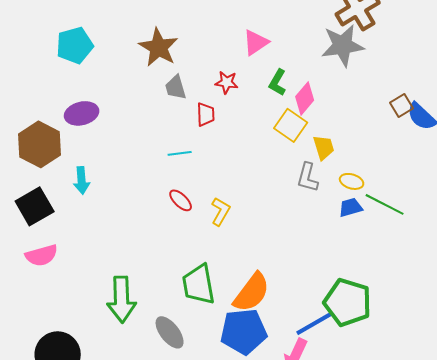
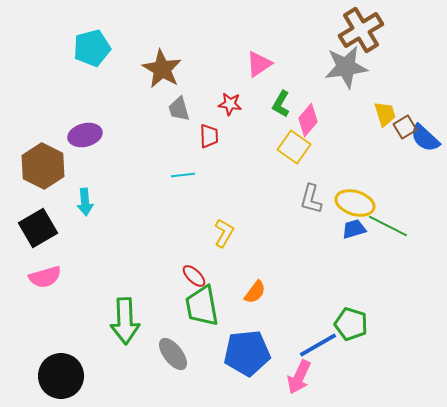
cyan pentagon: (75, 45) -> (92, 48), moved
yellow trapezoid: (324, 147) -> (385, 114), moved
yellow ellipse: (352, 181) -> (355, 203), size x1.6
red ellipse: (181, 200) -> (194, 276), moved
orange semicircle: (252, 292) -> (255, 292), moved, size x0.6
green pentagon: (348, 302) -> (351, 324), size x0.7

